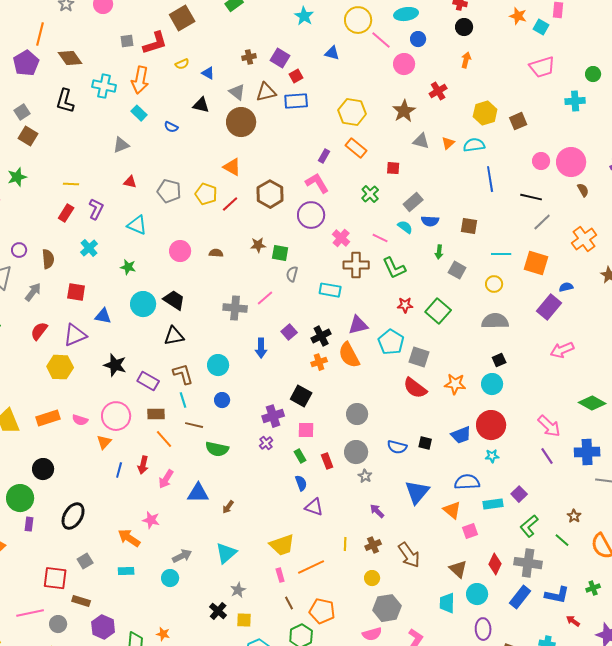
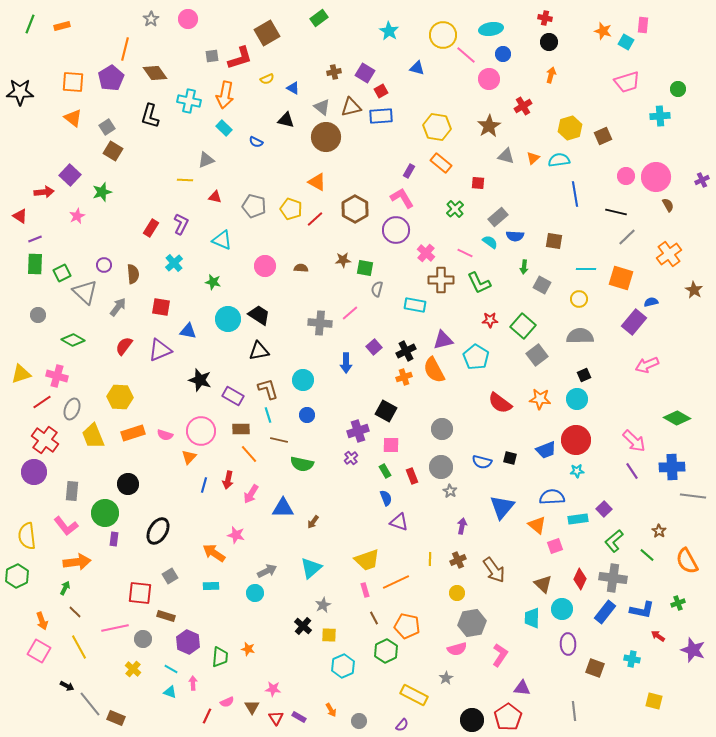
yellow line: (71, 184) -> (185, 180), moved
gray square: (419, 357) -> (537, 355), moved, turned 35
yellow hexagon: (60, 367) -> (120, 397), moved
purple arrow: (377, 511) -> (462, 526), turned 56

